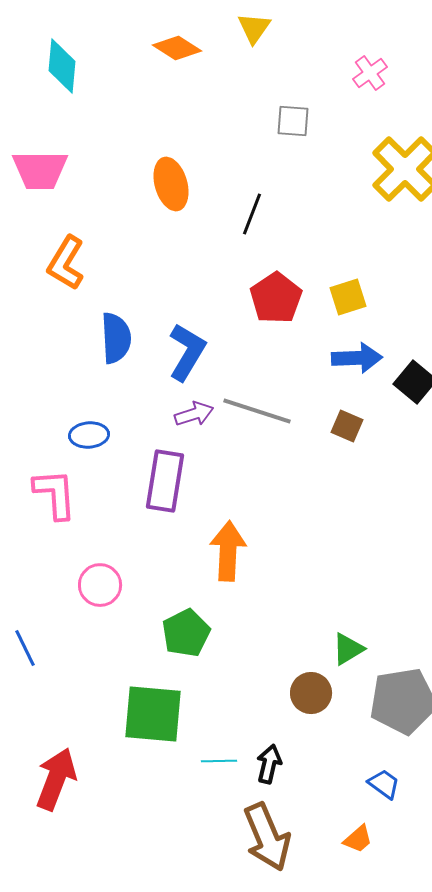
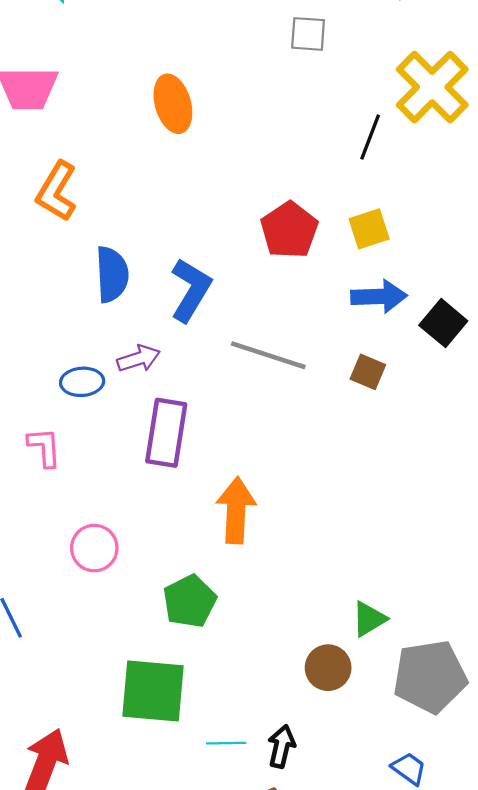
black line: (252, 214) -> (370, 137), moved
purple arrow: (194, 414) -> (139, 359), moved
pink L-shape: (55, 494) -> (44, 447), size x0.7

